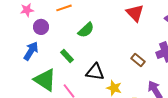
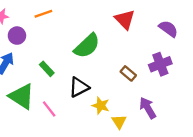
green semicircle: (86, 30) -> (87, 46), moved, size x1.4
black triangle: (95, 72) -> (79, 87), turned -36

